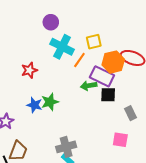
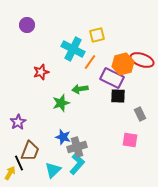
purple circle: (51, 22) -> (27, 25), moved
yellow square: (94, 42) -> (97, 35), moved
green arrow: (89, 86) -> (80, 89), moved
blue star: (34, 105) -> (63, 137), moved

